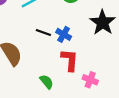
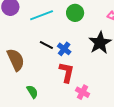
green semicircle: (47, 82) -> (32, 92), moved

